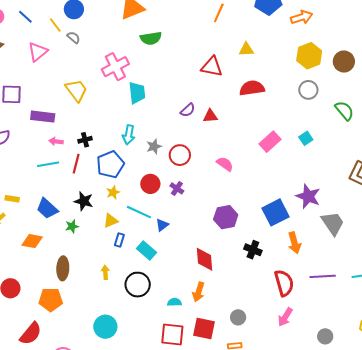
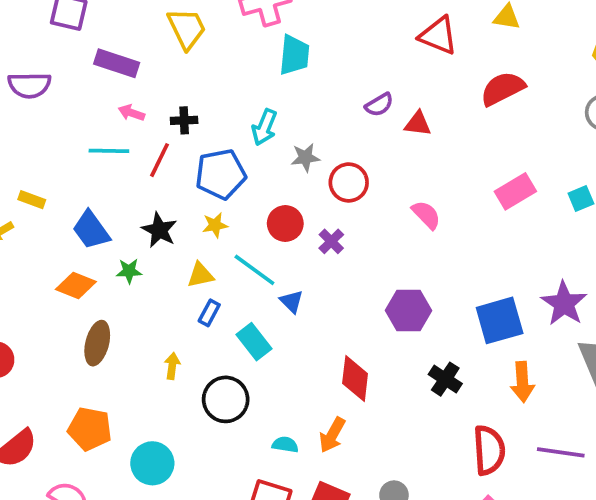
red semicircle: (252, 88) -> (503, 89), turned -30
blue triangle: (162, 225) -> (292, 302), turned -48
orange diamond: (32, 241) -> (76, 285), moved
orange pentagon: (51, 300) -> (90, 429), moved

